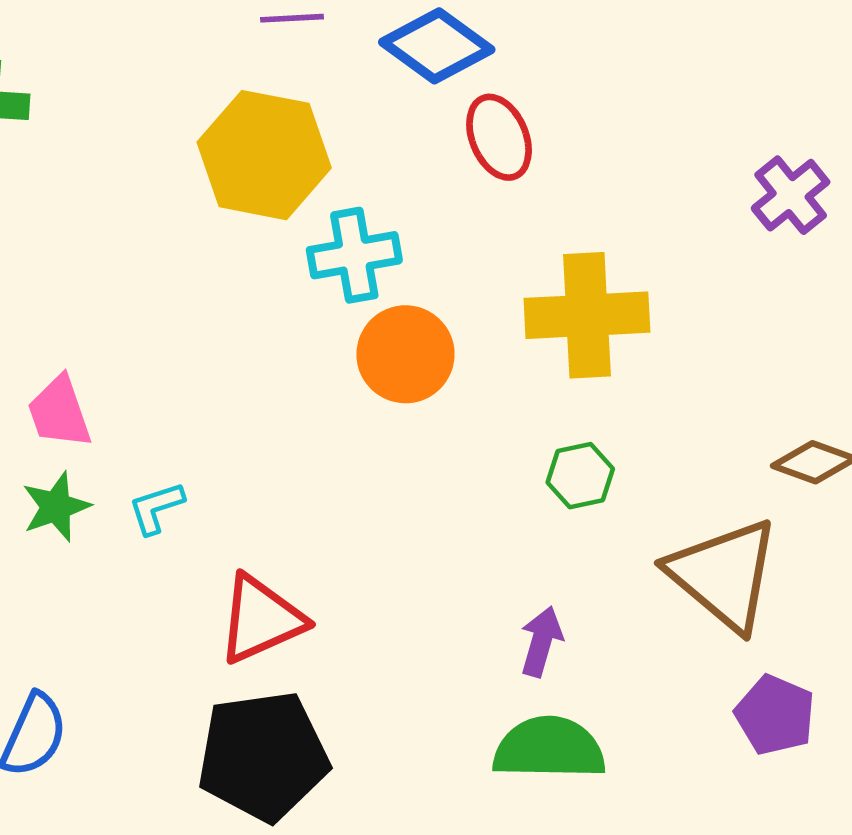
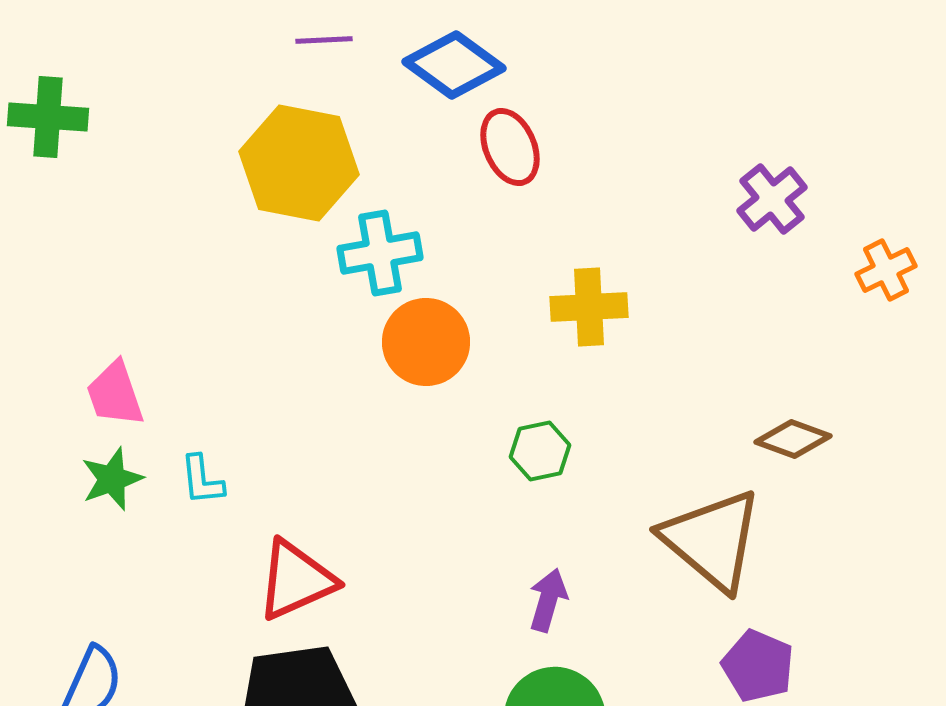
yellow cross: (587, 315) -> (589, 307), size x0.7
green hexagon: (580, 476) -> (540, 451), moved
cyan L-shape: (156, 508) -> (202, 480), turned -78

